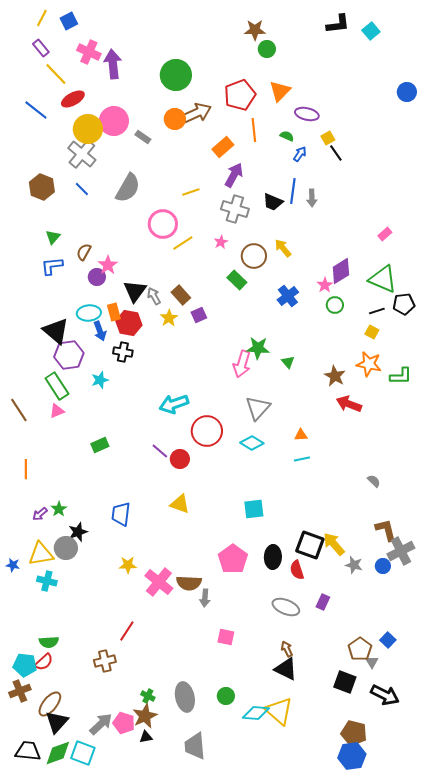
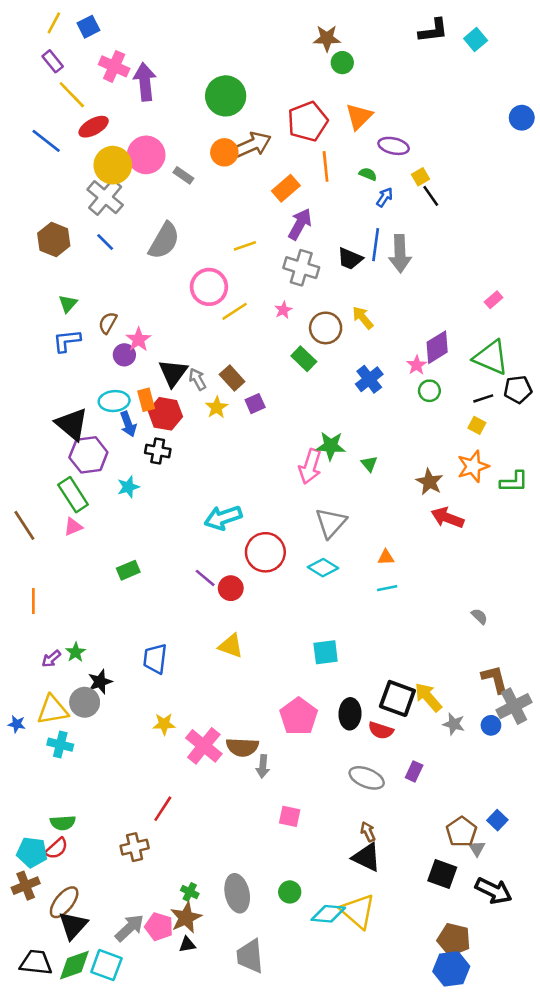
gray arrow: (312, 198) -> (400, 254), size x1.6
orange star: (369, 364) -> (473, 466), turned -30
red semicircle: (297, 570) -> (381, 730), turned -54

